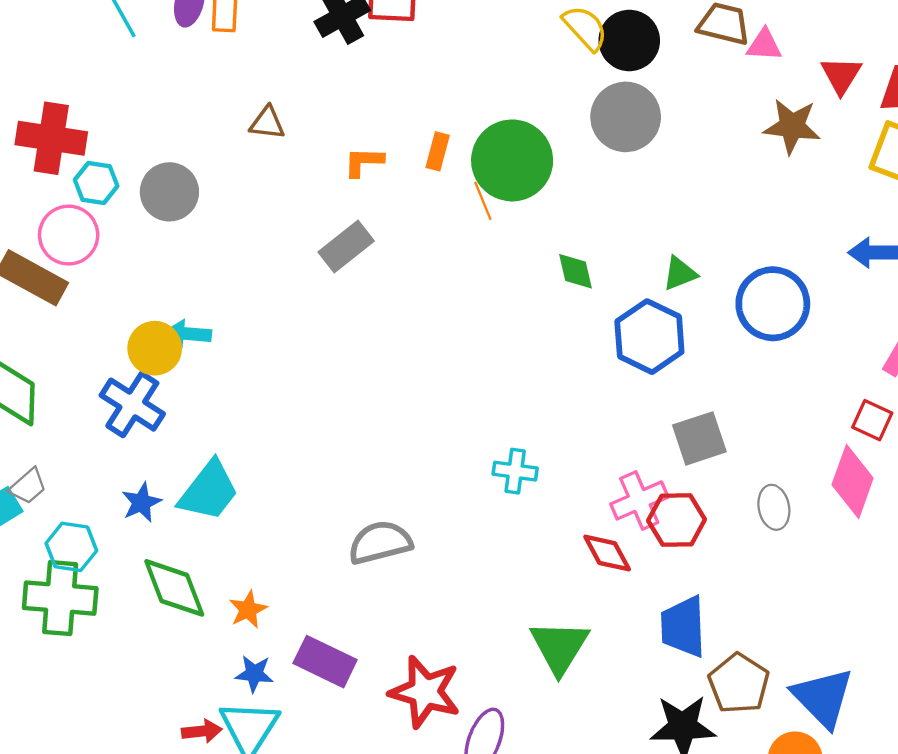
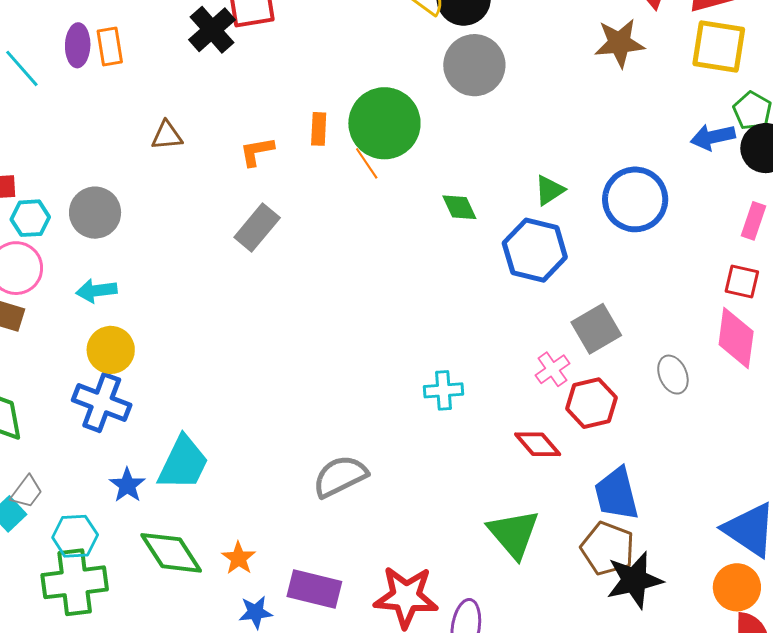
cyan arrow: (188, 334) -> (96, 291), moved
pink cross: (639, 500) -> (552, 369), moved, size x0.7
brown pentagon: (739, 684) -> (608, 548), moved

